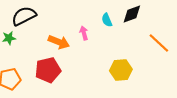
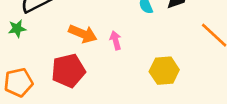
pink arrow: (84, 33) -> (116, 40), moved

